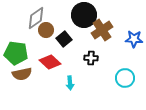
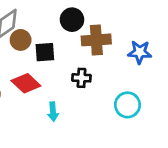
black circle: (84, 15) -> (72, 20), size x0.7
brown cross: (102, 30) -> (96, 40), turned 30
black square: (64, 39) -> (45, 52), turned 35

